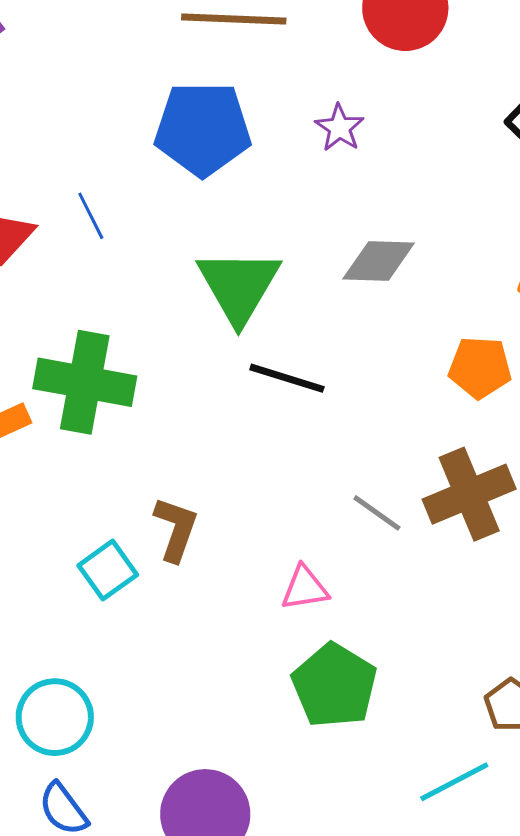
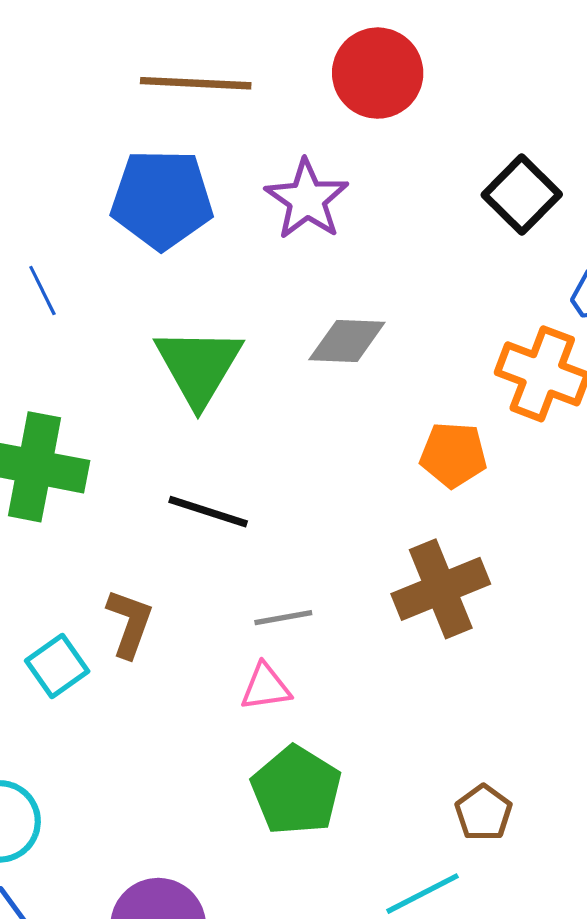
purple star: (340, 128) -> (307, 199), size x1.6
black line: (287, 378) -> (208, 512), moved
gray line: (377, 513) -> (283, 618), moved, turned -46

